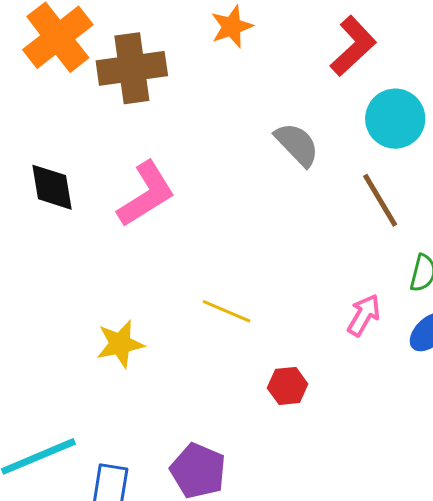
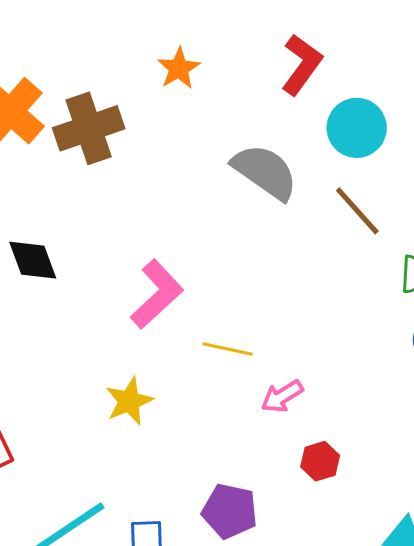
gray semicircle: (297, 144) -> (265, 172), size x1.4
pink L-shape: (146, 194) -> (157, 294), moved
pink arrow: (364, 315) -> (282, 396), moved, turned -141
red hexagon: (288, 386) -> (320, 461), moved

